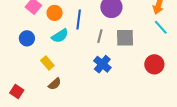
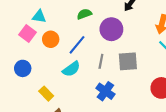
blue line: (79, 20) -> (77, 45), turned 36
cyan semicircle: (60, 36) -> (71, 69), moved

